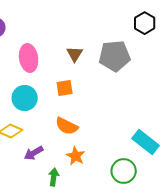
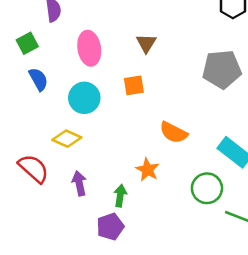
gray pentagon: (115, 56) -> (222, 69), moved
orange semicircle: (67, 126) -> (173, 133), moved
purple arrow: (34, 153) -> (79, 183), moved, turned 108

